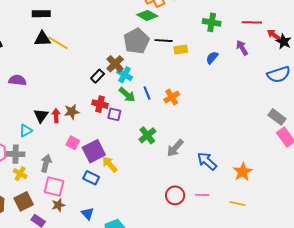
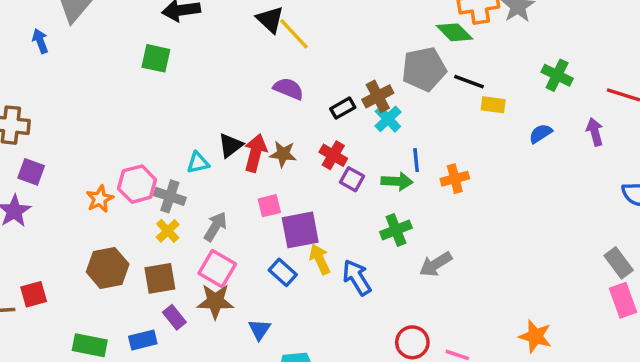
black triangle: (42, 39) -> (270, 20), turned 30
purple semicircle: (17, 80) -> (288, 89), moved
green arrow: (127, 95) -> (397, 181), moved, turned -54
red arrow: (56, 116) -> (255, 153), size x1.5
pink square: (73, 143) -> (269, 206), turned 32
blue arrow: (207, 161) -> (357, 278), moved
orange star: (243, 172) -> (535, 336), turned 30
brown star: (58, 205) -> (215, 301), size x1.5

